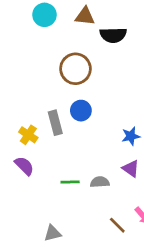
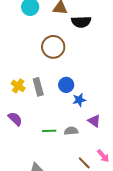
blue circle: (81, 111) -> (66, 85), moved
yellow cross: (28, 135) -> (18, 86), moved
blue star: (131, 136) -> (79, 100), moved

